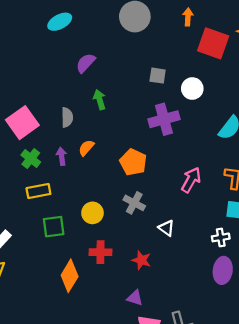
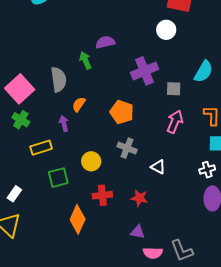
purple semicircle: (86, 63) -> (105, 42), moved, turned 42
gray square: (158, 76) -> (174, 89), moved
white circle: (192, 89) -> (166, 30), moved
gray semicircle: (67, 117) -> (59, 80), size x1.4
purple arrow: (62, 156) -> (64, 124), moved
green cross: (31, 159) -> (21, 120), moved

